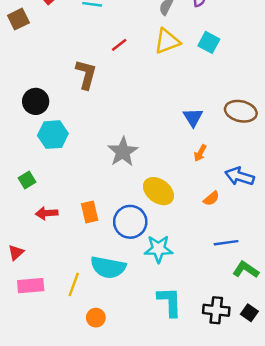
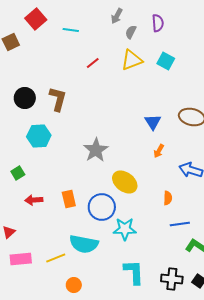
brown L-shape: (86, 74) -> (58, 99), moved
black circle: (36, 101) -> (25, 98), moved
orange semicircle: (211, 198) -> (168, 198), moved, turned -48
yellow line: (74, 284) -> (56, 258), turned 48

